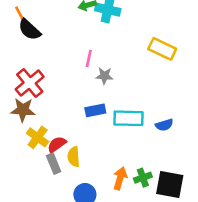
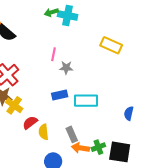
blue semicircle: (164, 125) -> (129, 113), moved, turned 120
yellow cross: (38, 137) -> (14, 105), moved
gray rectangle: (54, 164) -> (72, 134), moved
orange arrow: (120, 178) -> (80, 148), turned -96

